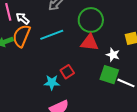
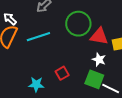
red triangle: (90, 43) -> (99, 36), moved
red square: (67, 72) -> (62, 73), moved

